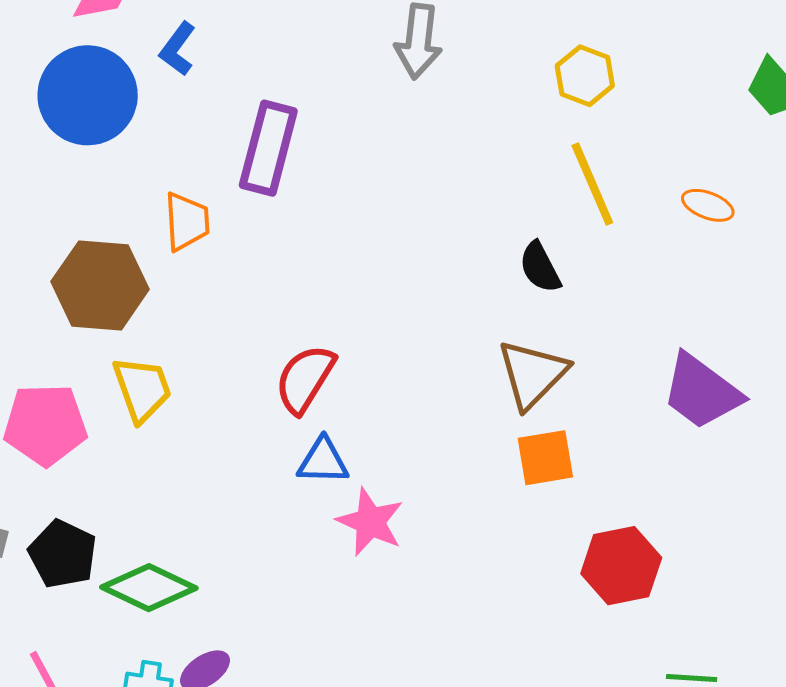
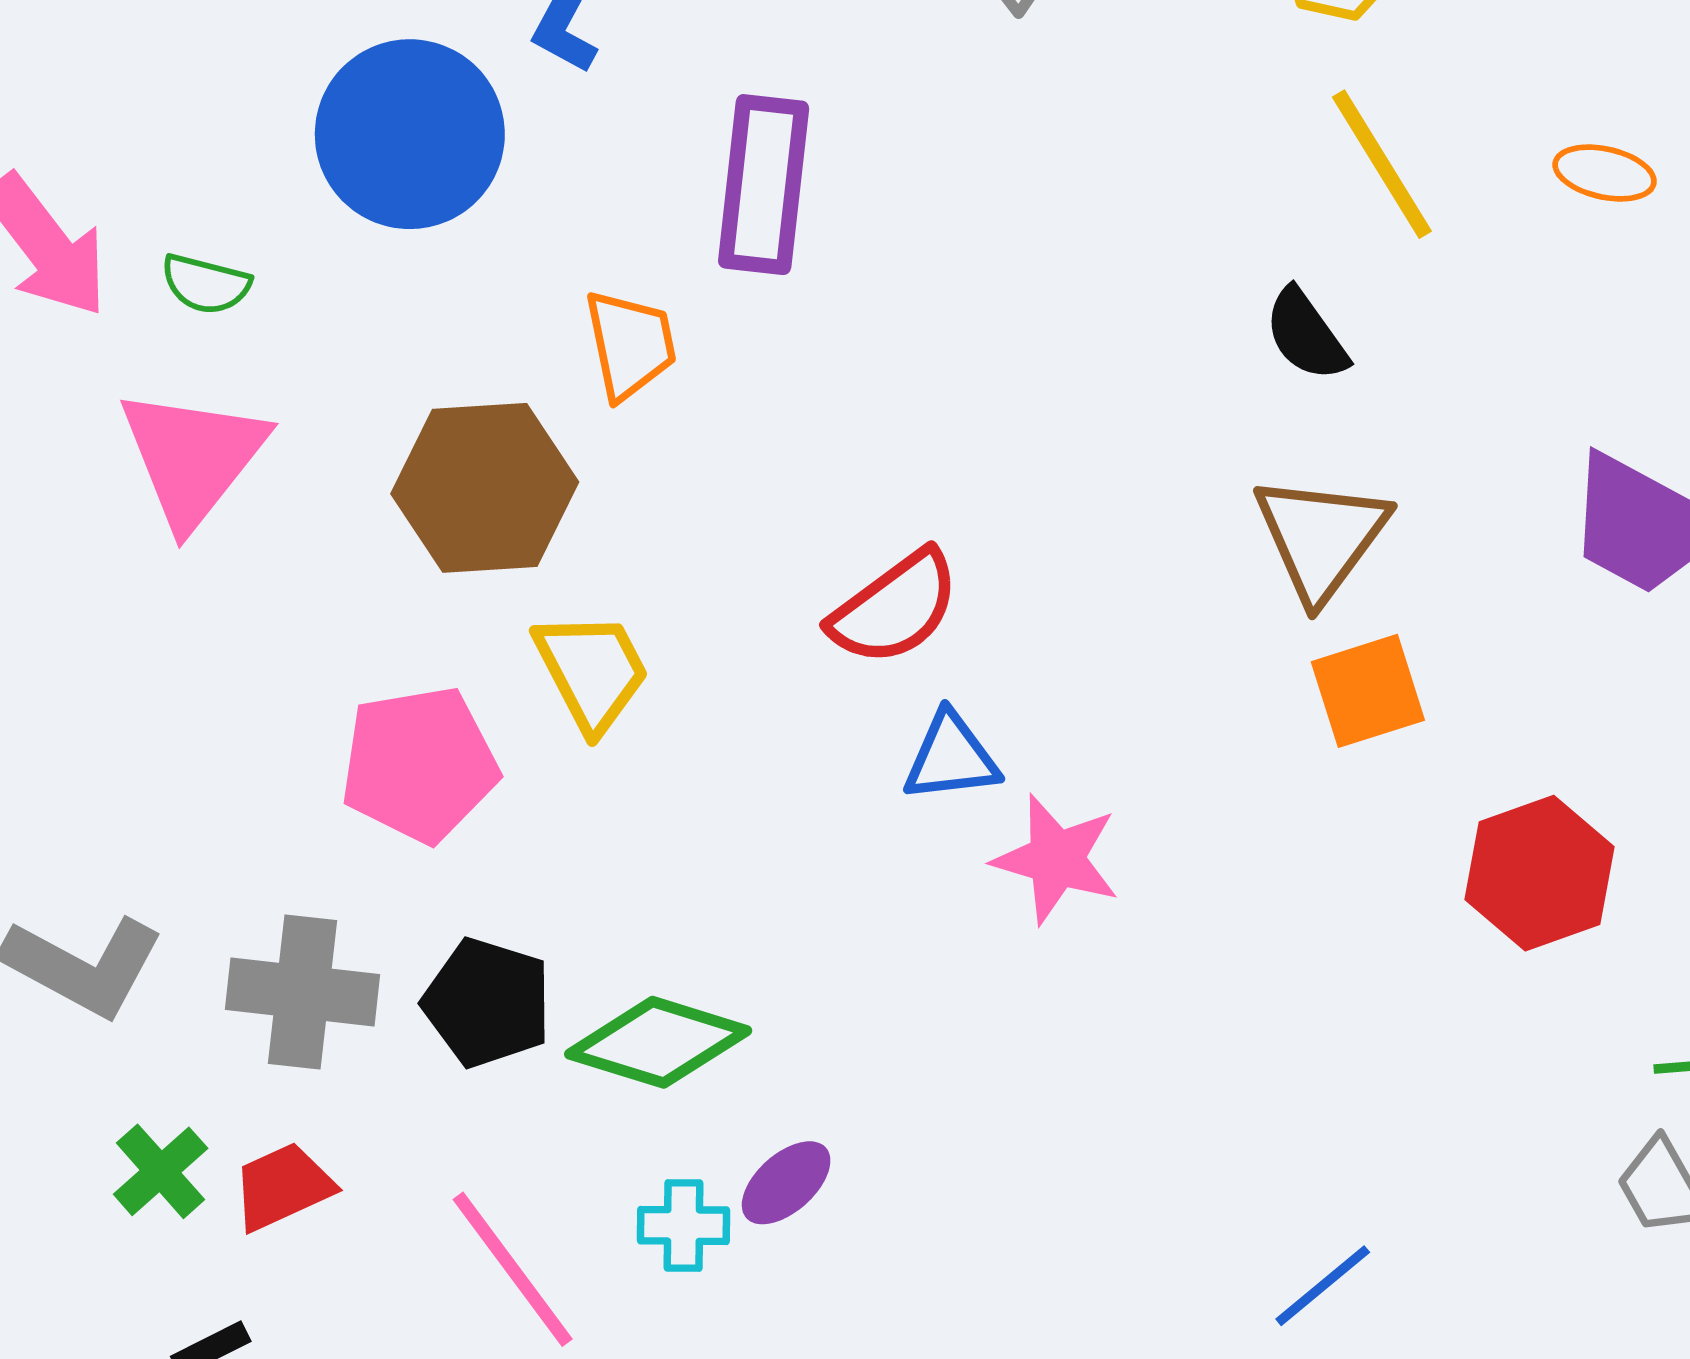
red semicircle: (305, 379) -> (895, 608), turned -150

